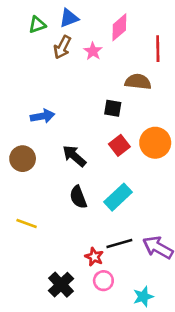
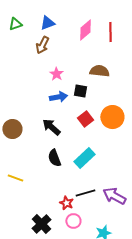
green triangle: (37, 25) -> (15, 24), moved
red line: (158, 49) -> (110, 32), moved
pink star: (93, 51) -> (56, 74), moved
blue arrow: (42, 116) -> (58, 97), moved

